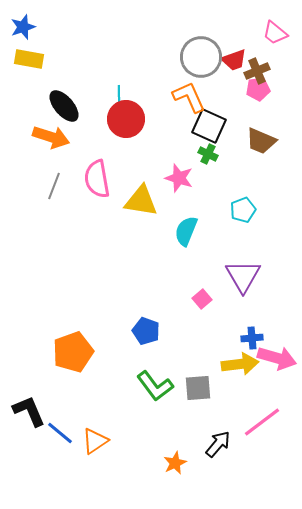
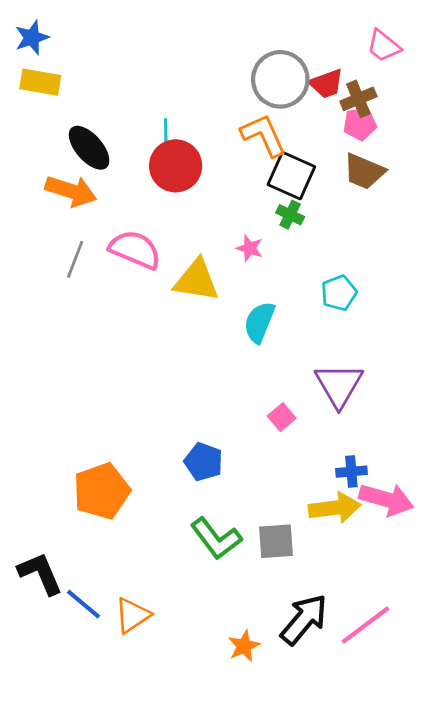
brown trapezoid: (261, 141) -> (364, 171), moved
pink star: (179, 178) -> (250, 248), size x0.7
pink semicircle: (97, 179) -> (135, 250), turned 123
pink line: (262, 422) -> (365, 625), moved
black arrow: (218, 444) -> (304, 619), size x1.4

